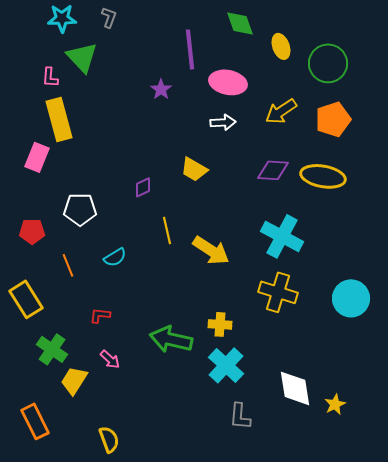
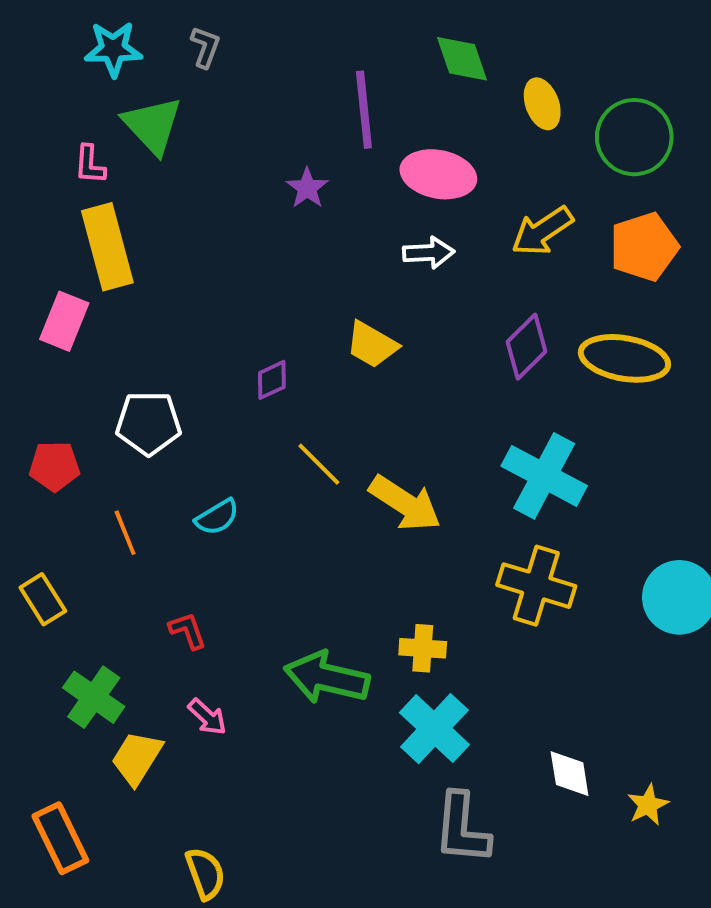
purple diamond: (273, 170) -> (527, 347), turned -48
yellow line: (167, 230) -> (319, 464), turned -32
yellow rectangle: (26, 299) -> (43, 599), size x0.7
red L-shape: (100, 315) -> (188, 631), turned 65
white diamond: (295, 388) -> (570, 774), size x0.7
gray L-shape: (240, 416) -> (462, 828), size x1.4

